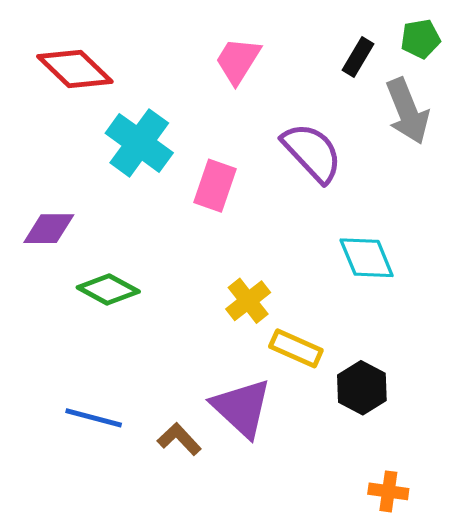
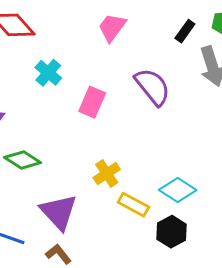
cyan cross: (139, 143) -> (48, 73), size x0.7
cyan diamond: (367, 258) -> (178, 190), moved, turned -39
purple triangle: (242, 408) -> (59, 212), moved

